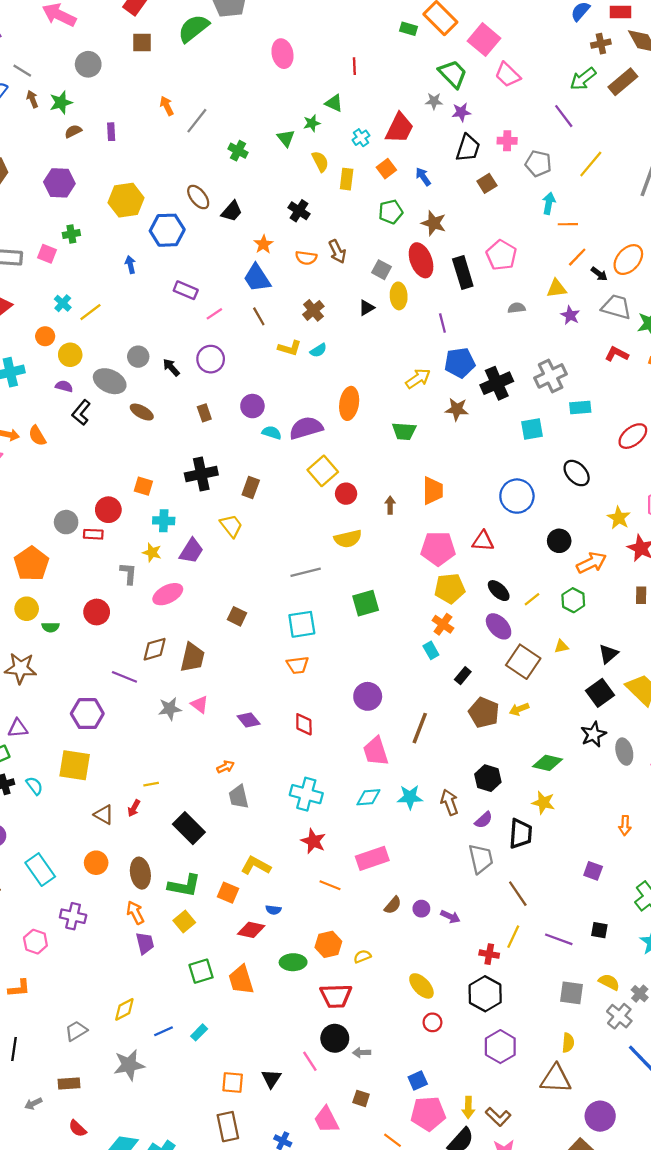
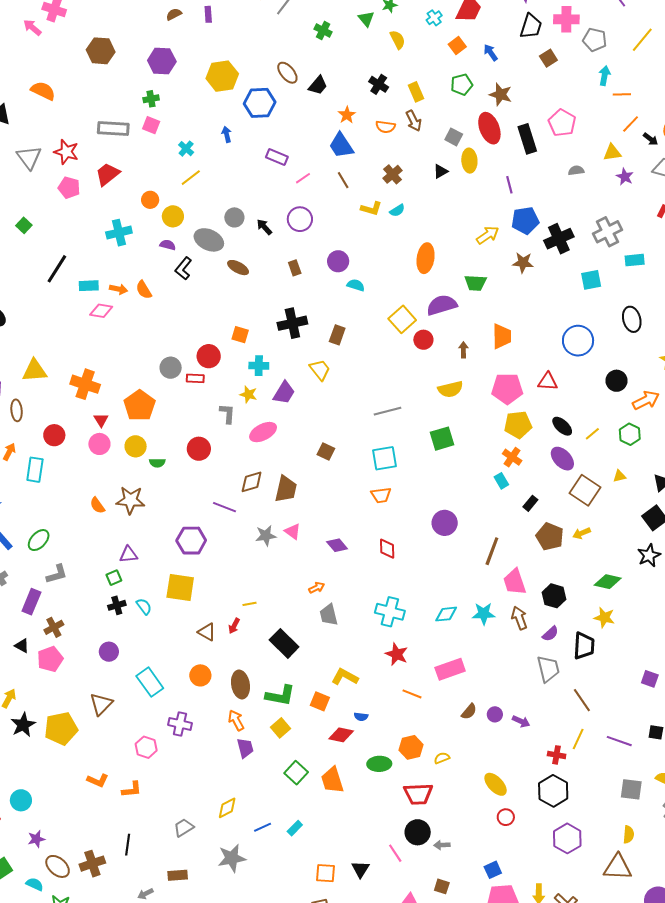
pink cross: (507, 141) -> (566, 19), size x1.4
yellow rectangle: (347, 179) -> (416, 92), moved, turned -30
green cross: (71, 234) -> (151, 99), moved
cyan cross: (63, 303) -> (186, 149), moved
purple semicircle: (306, 428) -> (442, 305), moved
black ellipse: (577, 473) -> (632, 319), turned 30
yellow semicircle: (348, 539) -> (450, 389), moved
pink trapezoid: (376, 751) -> (515, 582), moved
green square: (201, 971) -> (296, 773), turned -30

